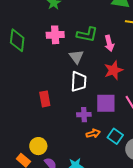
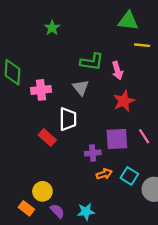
pink cross: (55, 35) -> (41, 90), moved
white trapezoid: (79, 82) -> (68, 119), moved
red rectangle: (45, 99) -> (47, 137), turned -35

